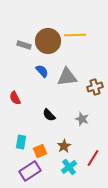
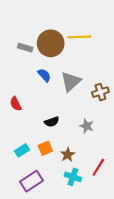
gray triangle: (67, 77) -> (71, 81), turned -35
black semicircle: (49, 115) -> (52, 122), turned -64
cyan rectangle: (21, 142) -> (22, 150), turned 48
orange square: (40, 151) -> (45, 148), moved
cyan cross: (69, 167) -> (73, 177), turned -35

